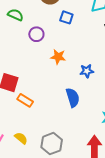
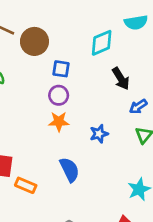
purple circle: (36, 34) -> (59, 95), moved
blue semicircle: (73, 98) -> (69, 170), moved

